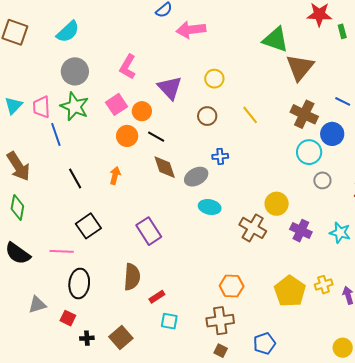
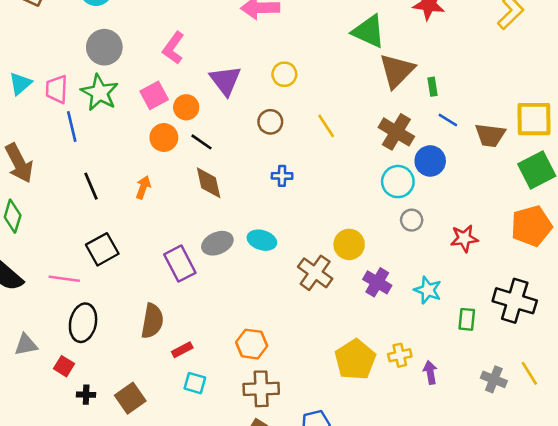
green rectangle: (342, 31) -> (432, 87), moved
gray ellipse: (196, 177) -> (217, 243), moved
orange hexagon: (232, 286) -> (252, 344), moved

